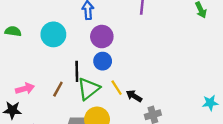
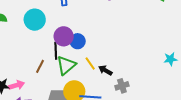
purple circle: (102, 37) -> (64, 36), moved
pink arrow: (25, 89) -> (17, 85), moved
cyan star: (210, 103) -> (170, 59), moved

